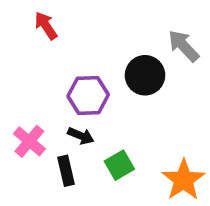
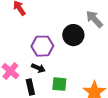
green square: (119, 165) -> (59, 84), turned 35

